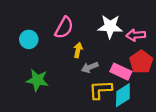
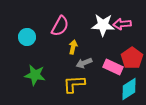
pink arrow: (136, 35) -> (122, 24), moved
yellow L-shape: (100, 90) -> (74, 84), moved
cyan diamond: (123, 95) -> (129, 89), moved

